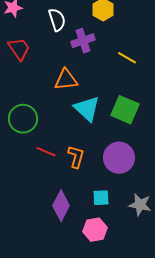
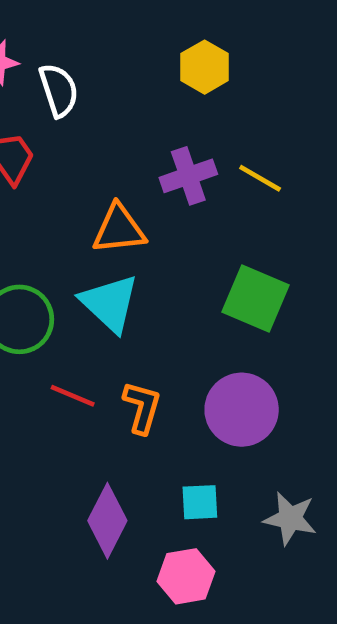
white semicircle: (57, 20) -> (59, 90), moved
purple cross: (83, 41) -> (188, 176), moved
cyan triangle: (87, 109) -> (110, 303), moved

